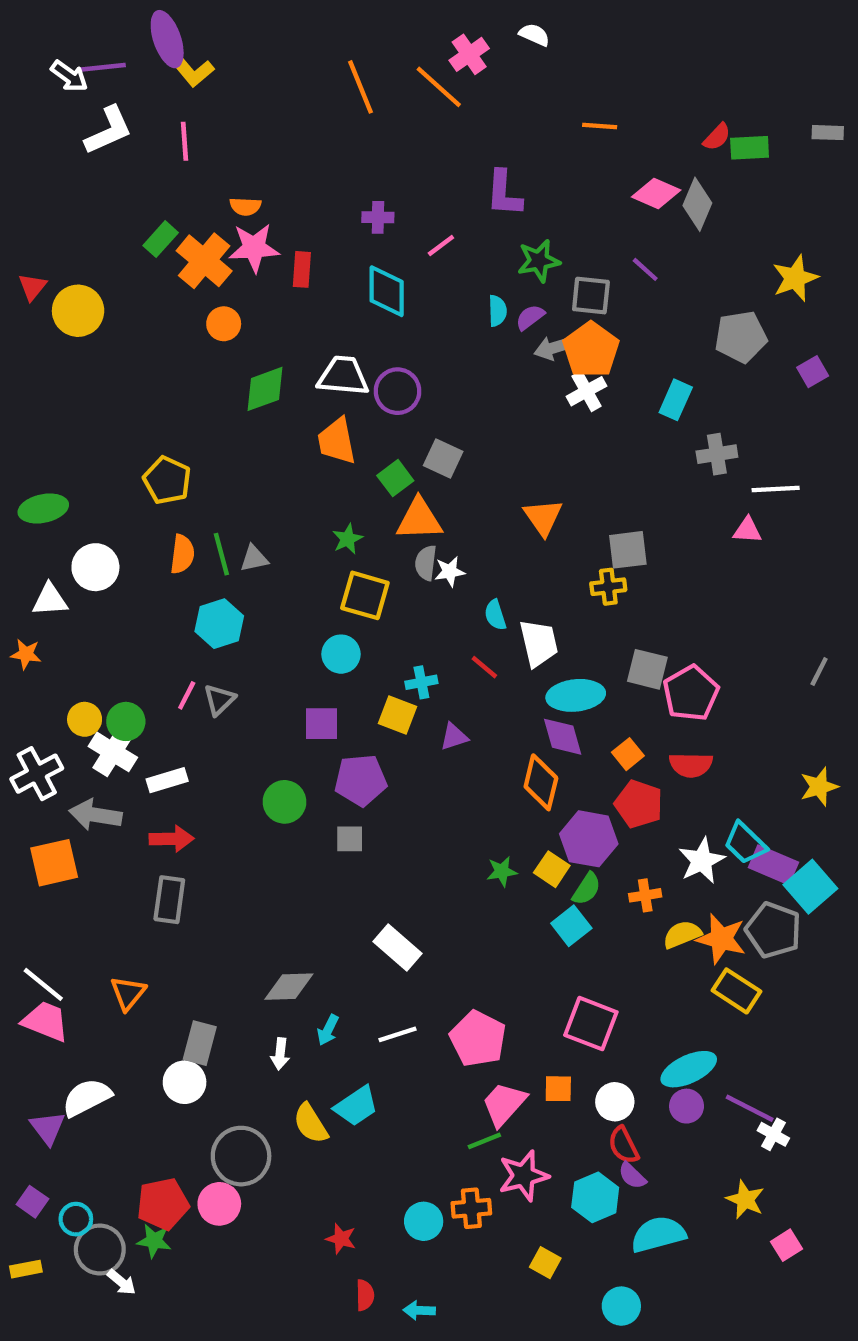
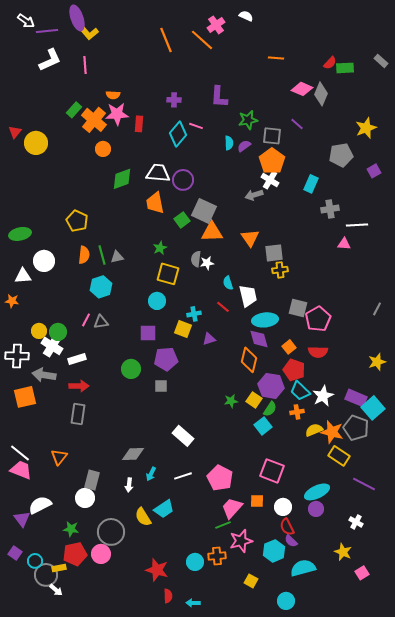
white arrow: (69, 76) -> (26, 21), moved
gray rectangle: (828, 133) -> (381, 61), turned 40
purple L-shape: (504, 193) -> (219, 97), moved
pink line: (441, 246) -> (196, 126), moved, turned 56
cyan diamond: (387, 291) -> (178, 134), turned 40
gray arrow: (554, 348) -> (254, 195), moved
white cross: (587, 391) -> (270, 180), turned -30
gray square: (443, 459) -> (204, 211), size x1.4
orange triangle: (419, 519) -> (212, 232), moved
gray square: (628, 550) -> (274, 253), moved
gray triangle: (219, 700) -> (101, 322), turned 35
white cross: (37, 774) -> (17, 356), turned 30
cyan trapezoid: (745, 843) -> (300, 391), moved
purple line: (750, 1108) -> (364, 484), moved
red star: (341, 1239) -> (157, 570), size x1.6
green star: (154, 1241) -> (71, 529), moved
yellow rectangle: (26, 1269) -> (59, 568), moved

